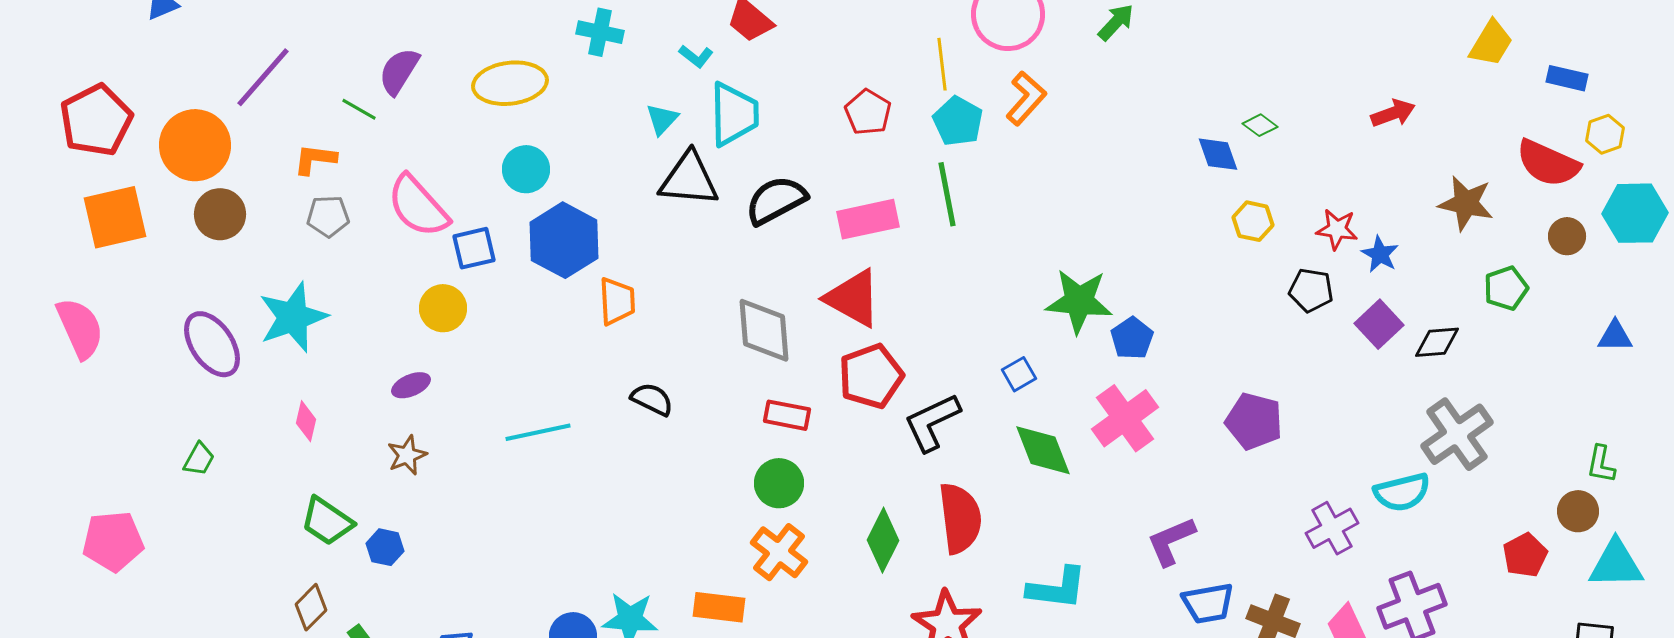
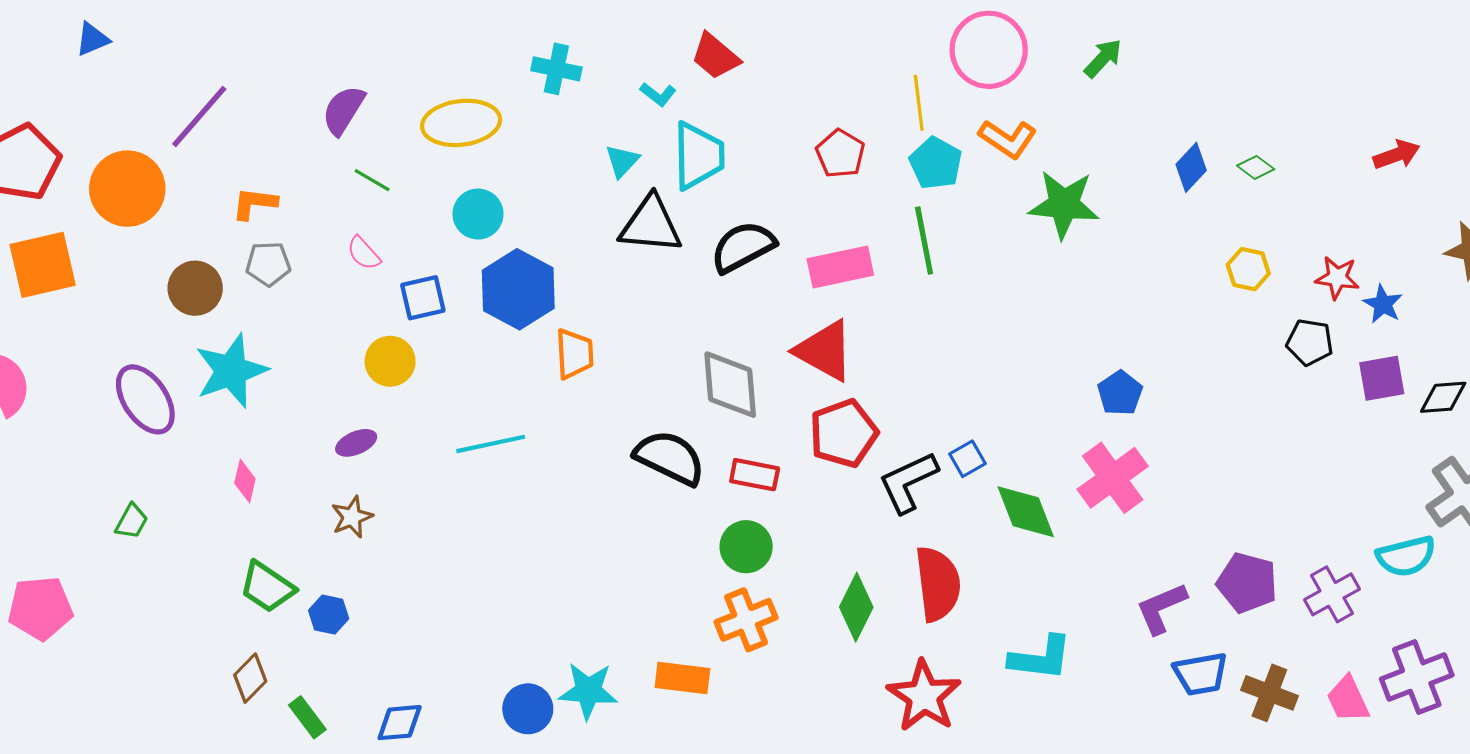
orange L-shape: (1026, 98) -> (1008, 139), turned 82
green line: (359, 109) -> (372, 180), moved
blue diamond: (1218, 154) -> (1191, 167), moved, turned 63
pink semicircle: (418, 206) -> (364, 253), size x0.5
brown circle: (220, 214) -> (195, 288), moved
green star: (1079, 301) -> (1064, 204), moved
purple square: (1379, 324) -> (1382, 378), turned 33
blue square: (1019, 374) -> (967, 459), moved
black semicircle: (652, 399) -> (670, 458), moved, size x1.6
purple pentagon: (1254, 421) -> (1247, 583), moved
cyan line: (538, 432) -> (491, 444), moved
orange cross: (779, 552) -> (746, 620), turned 30

